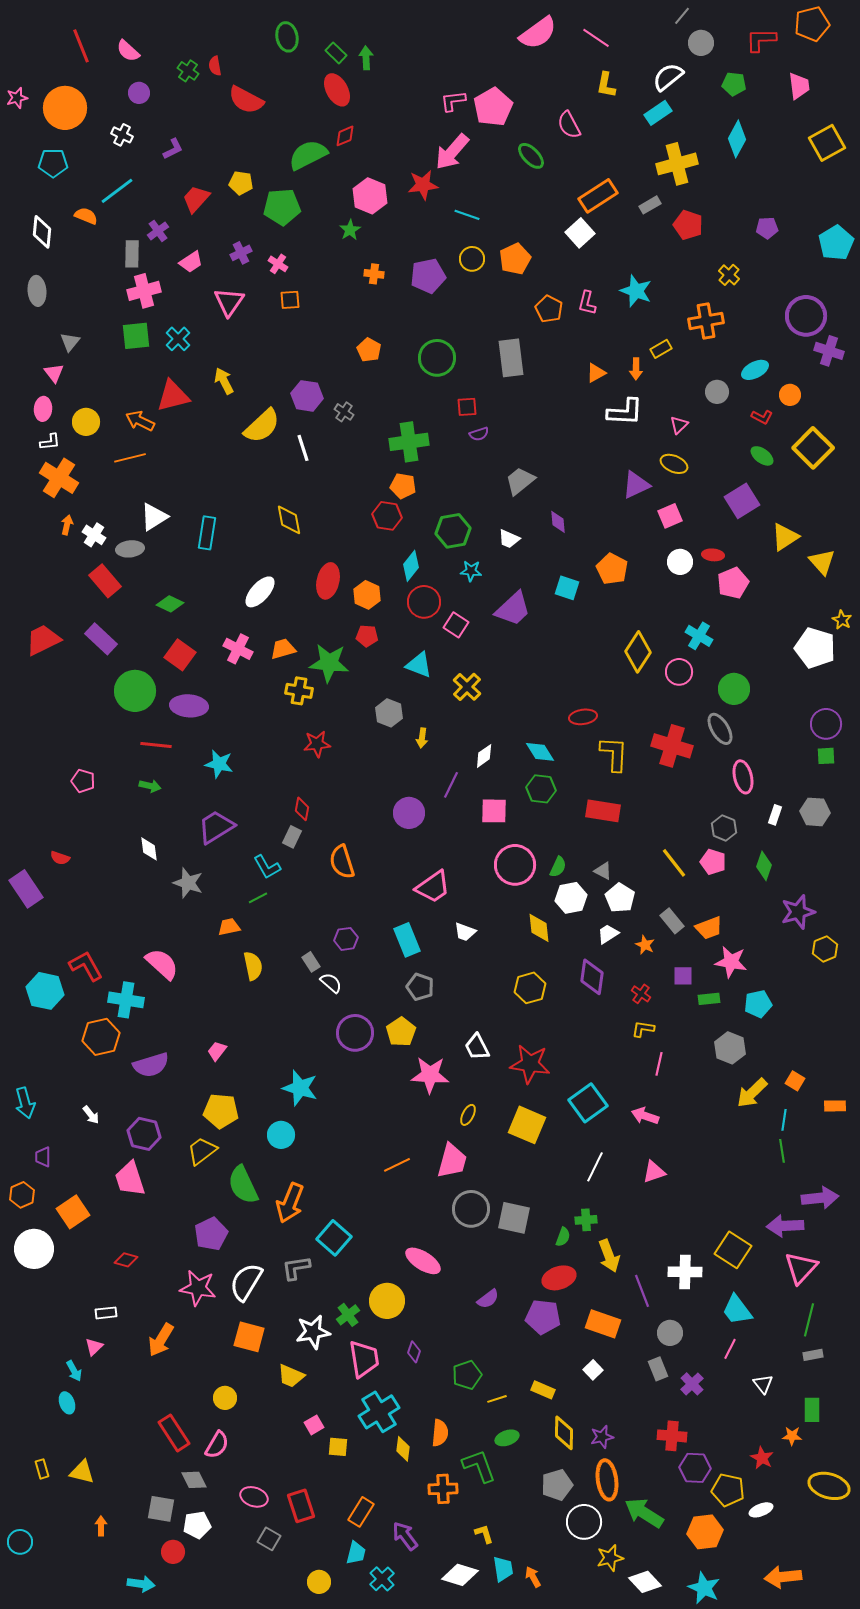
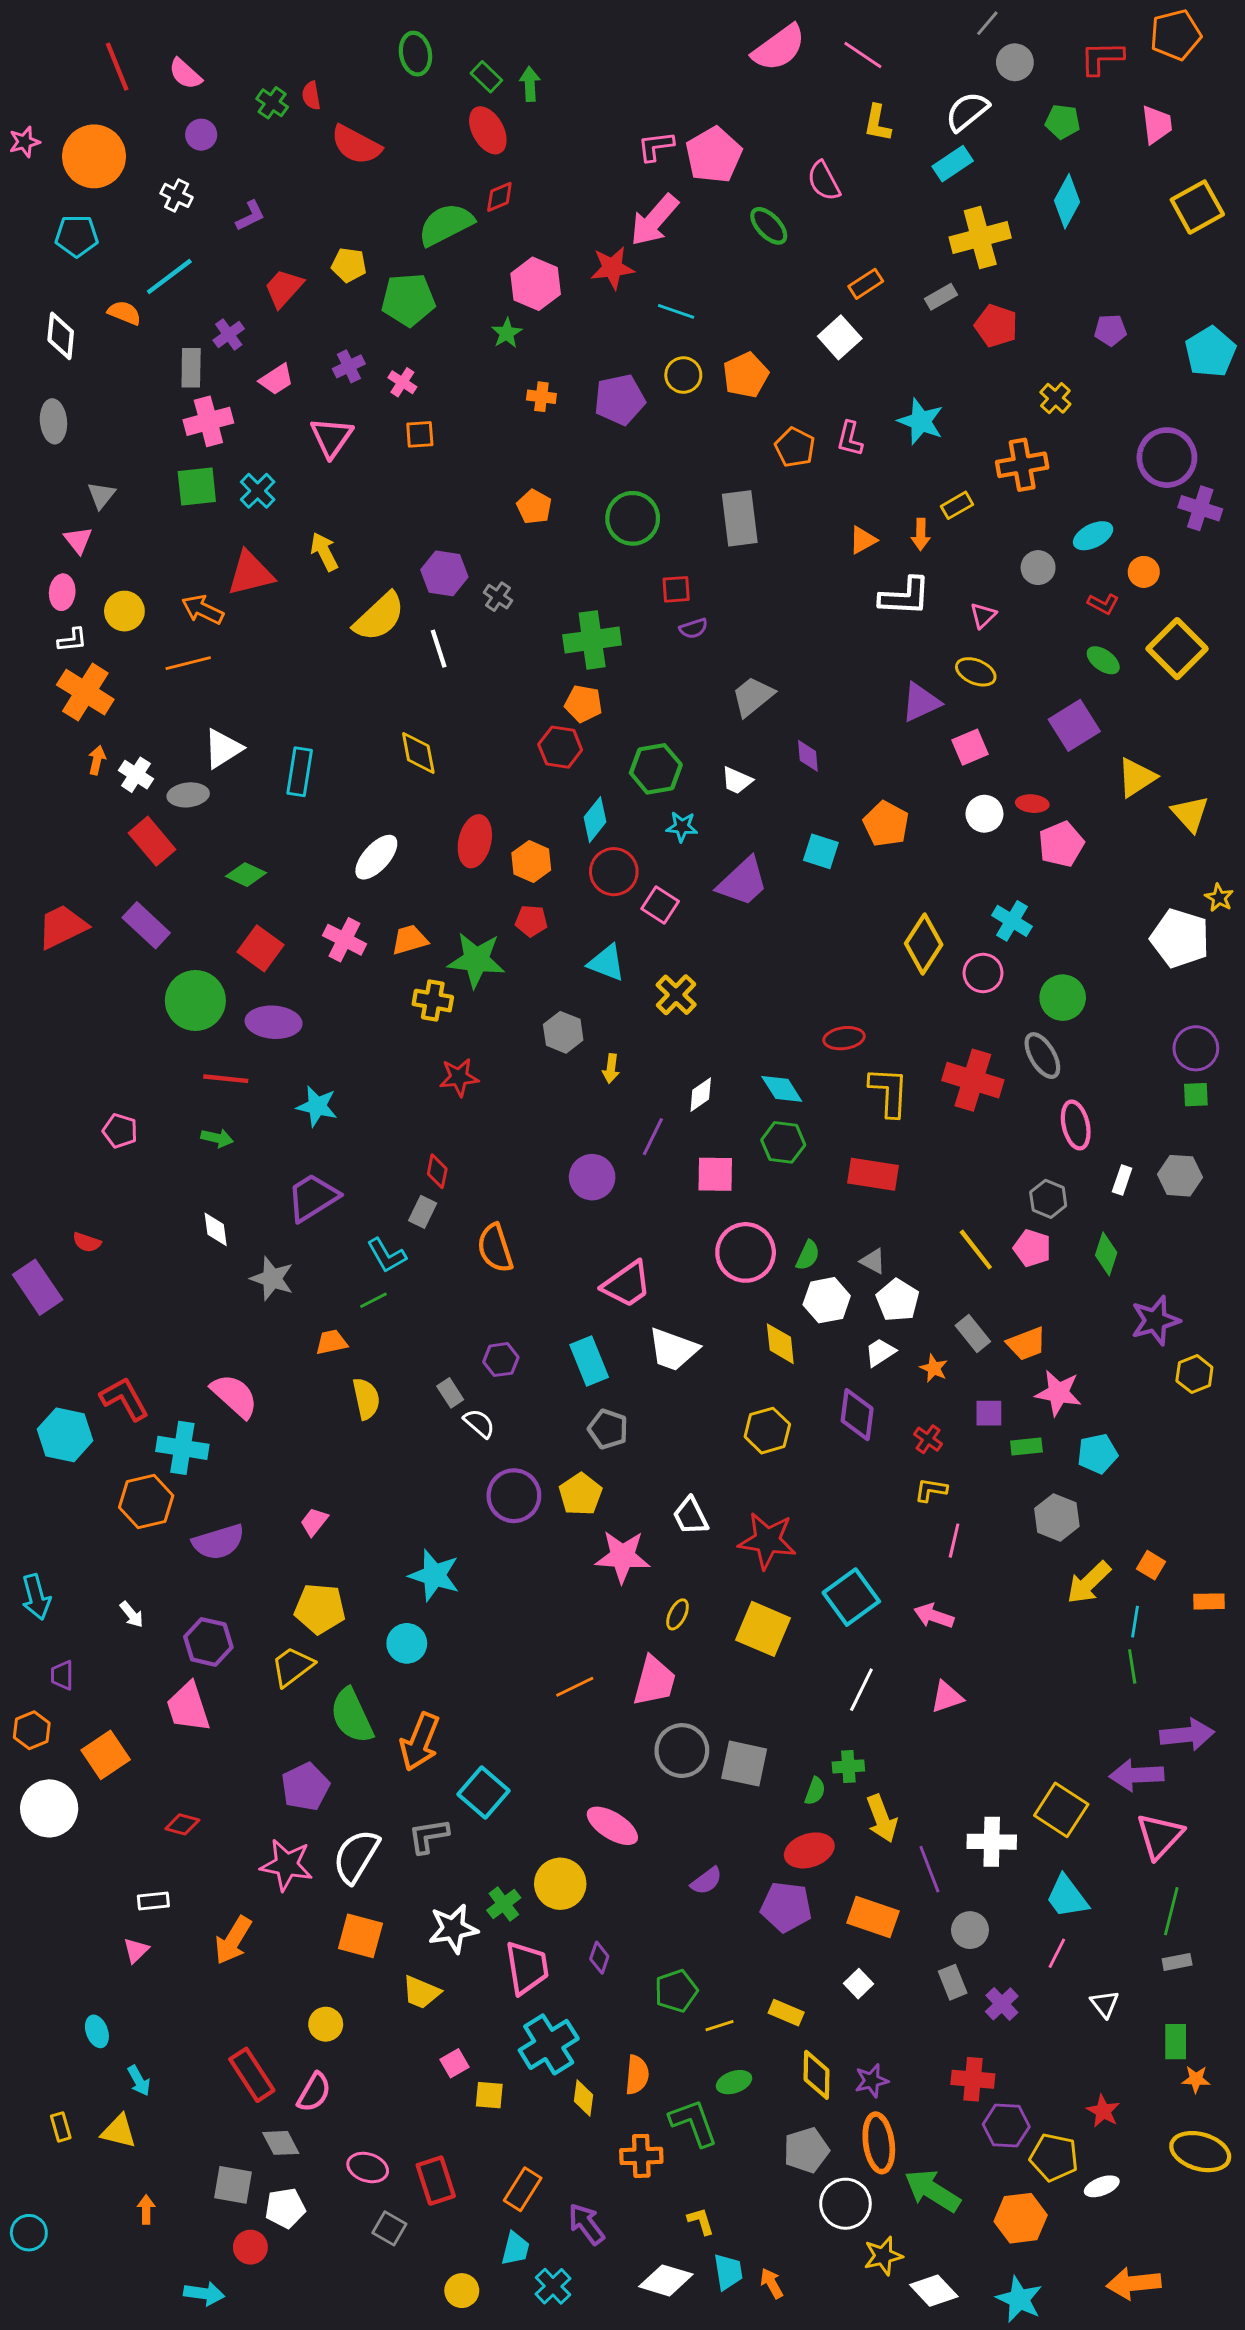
orange rectangle: (598, 196) -> (866, 284), size x0.6
white trapezoid: (465, 932) -> (673, 1349), size x1.6
cyan arrow: (74, 1371) -> (139, 2081), moved
orange star: (792, 1436) -> (1196, 2079), moved

